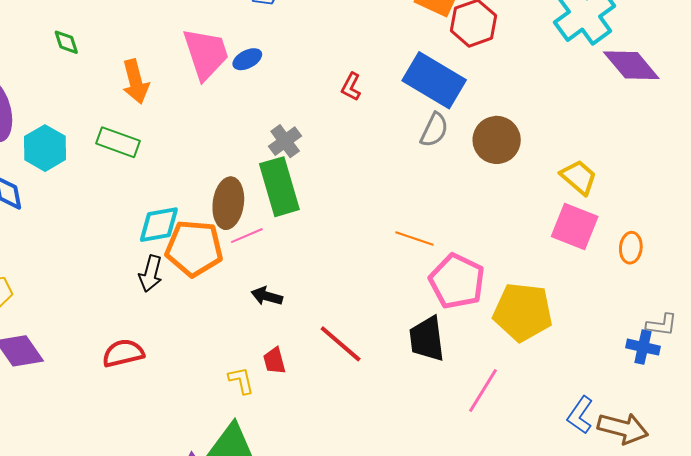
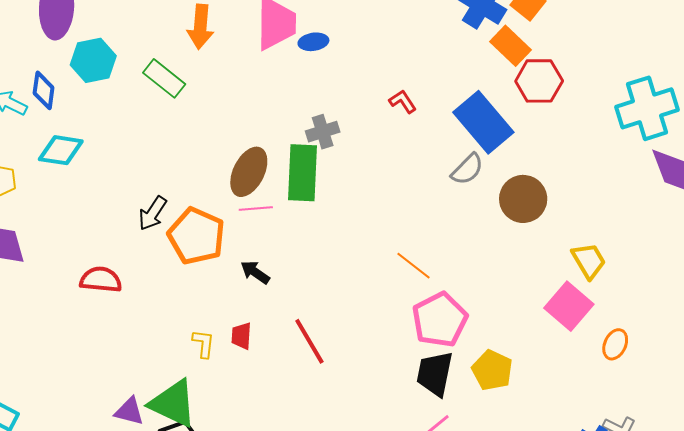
red L-shape: (351, 87) -> (403, 102), turned 100
cyan diamond: (159, 225) -> (61, 150), moved
orange pentagon: (194, 248) -> (196, 236), moved
yellow pentagon: (523, 312) -> (492, 370), size x0.7
black trapezoid: (427, 339) -> (435, 374), moved

